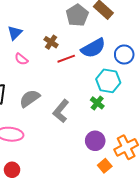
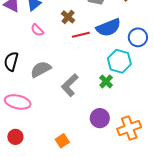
orange square: (105, 166) -> (62, 141), moved

